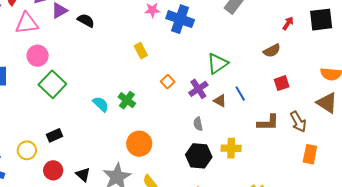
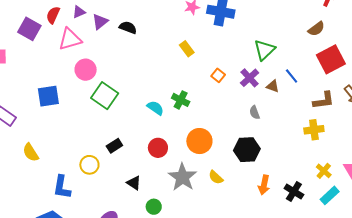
red square: (282, 83) -> (331, 59), size x1.8
yellow cross: (231, 148) -> (314, 130), moved
black hexagon: (199, 156) -> (247, 150), moved
red circle: (53, 170) -> (158, 148), moved
black triangle: (83, 175) -> (134, 183), moved

